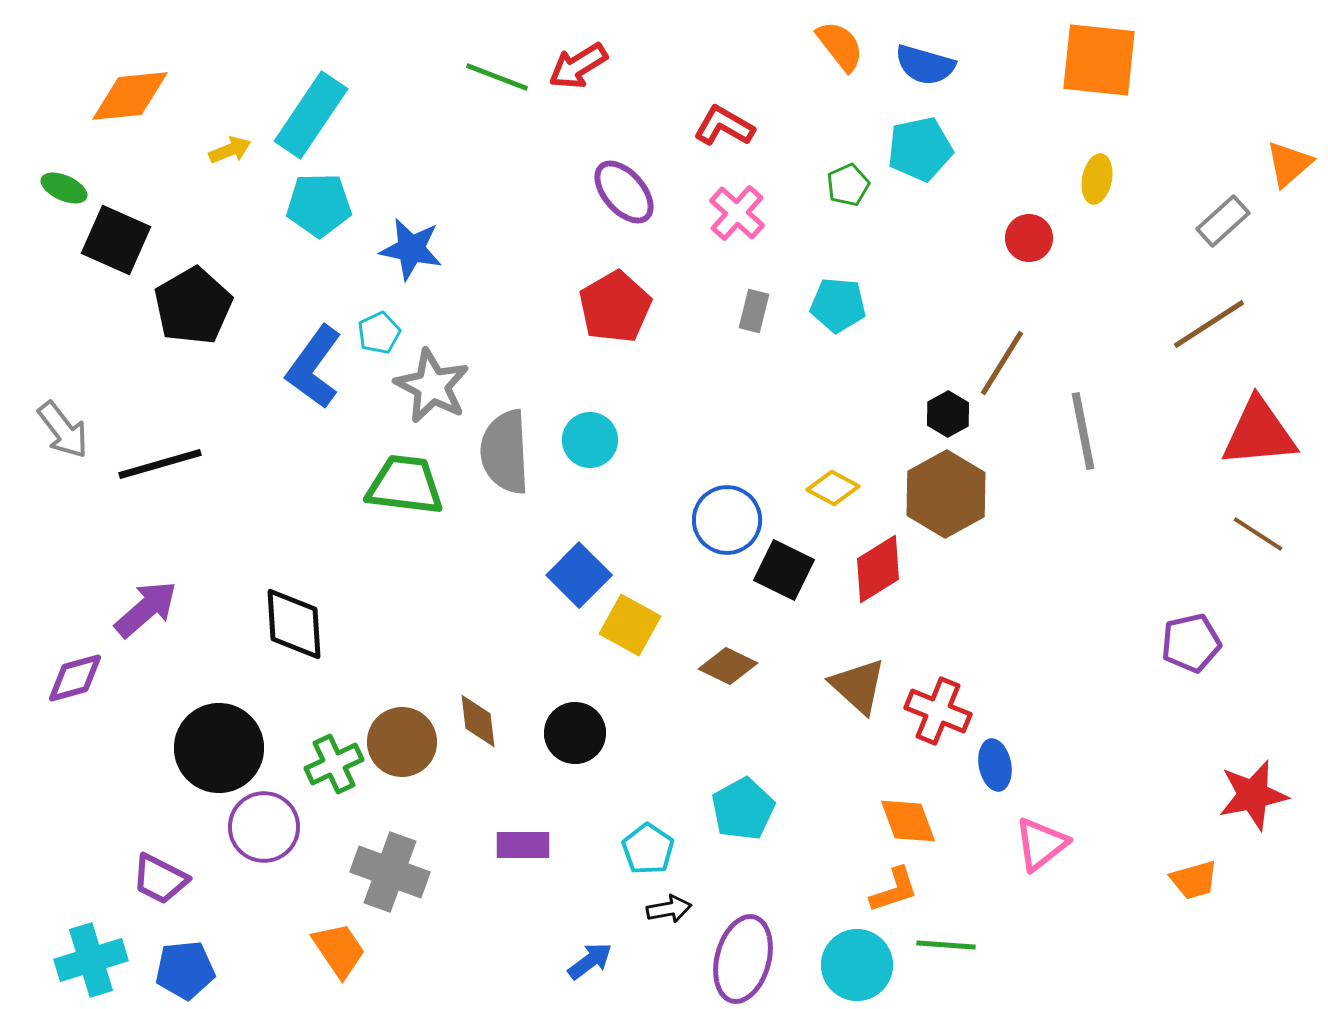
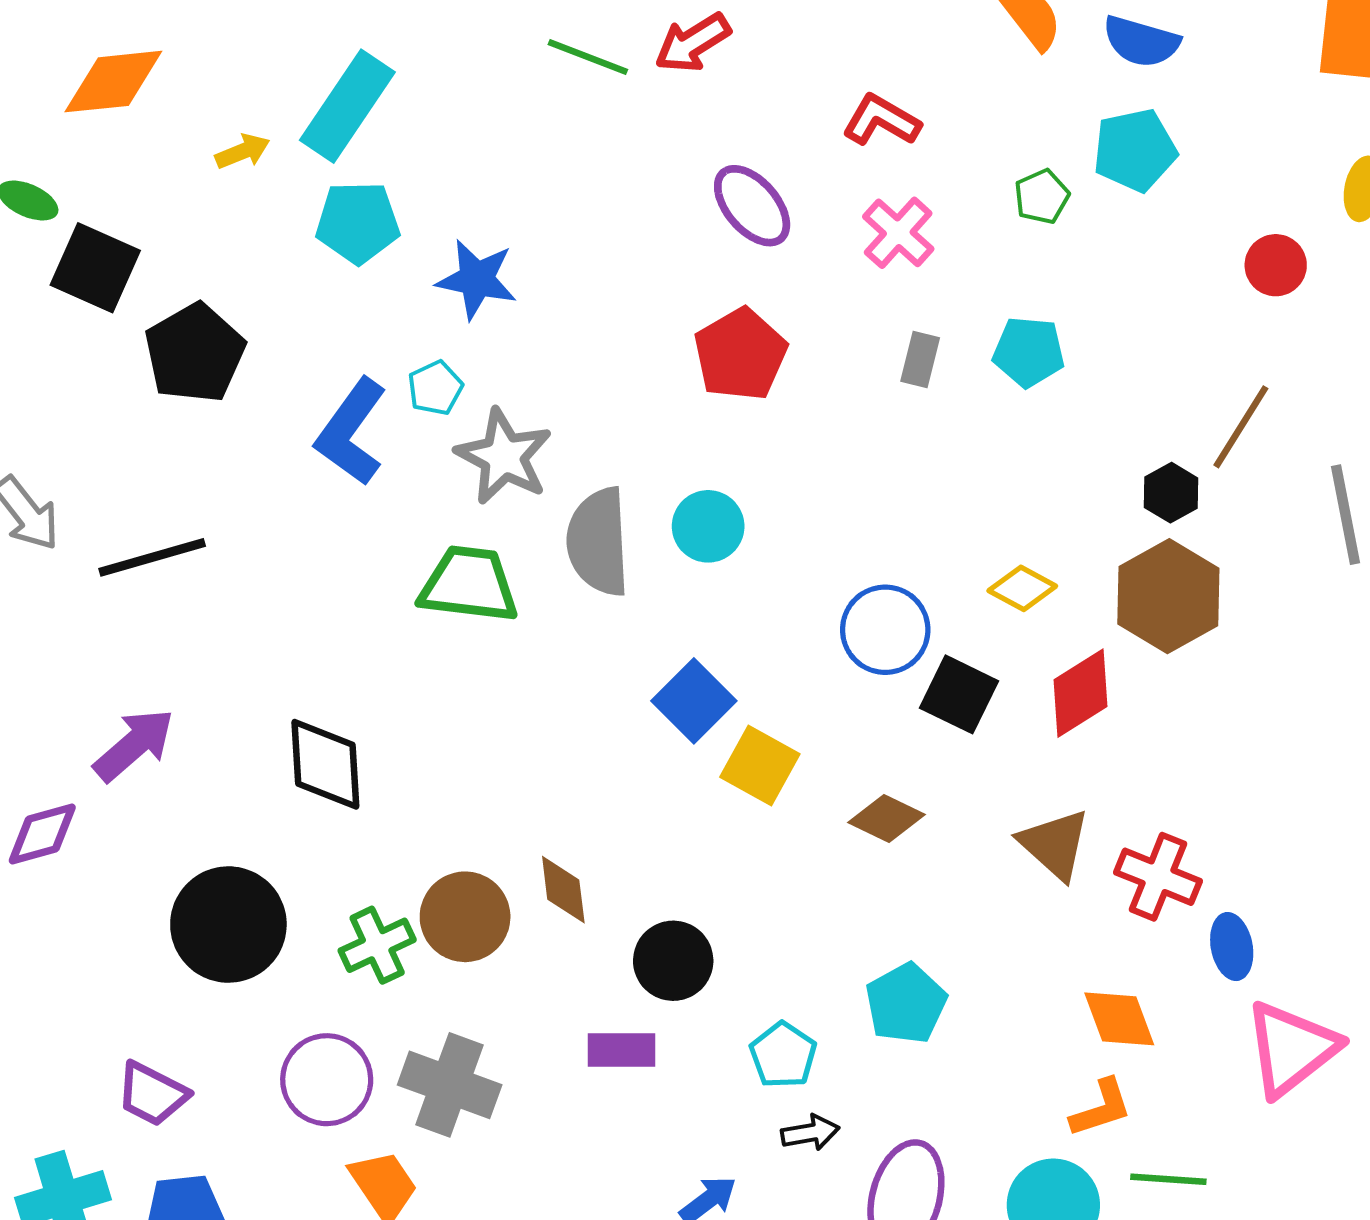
black circle: (575, 733) -> (673, 961), moved
purple circle: (264, 827) -> (327, 1080), moved
pink triangle: (1041, 844) -> (1291, 1049), size x1.4

